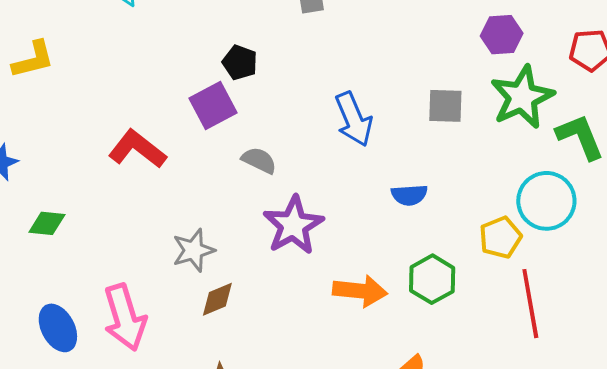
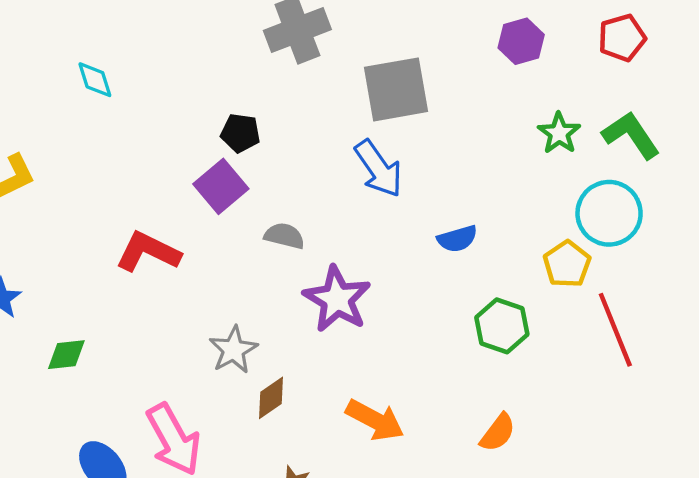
green star: (522, 97) -> (559, 133), moved, size x0.6
gray square: (445, 106) -> (396, 89), moved, size x1.6
orange arrow: (360, 291) -> (375, 420), moved, turned 34

